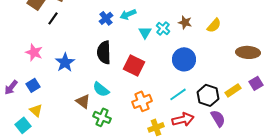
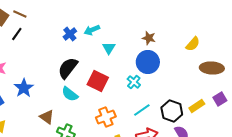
yellow semicircle: (214, 25) -> (193, 44), moved
cyan cross: (163, 28) -> (134, 82), moved
black semicircle: (104, 52) -> (68, 68), turned 40
blue circle: (184, 59) -> (148, 62), moved
blue star: (65, 62) -> (24, 88), moved
cyan semicircle: (101, 89) -> (70, 94), moved

